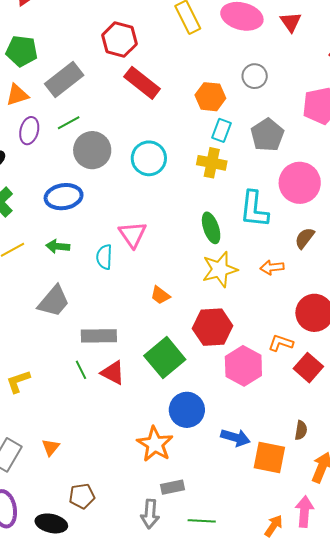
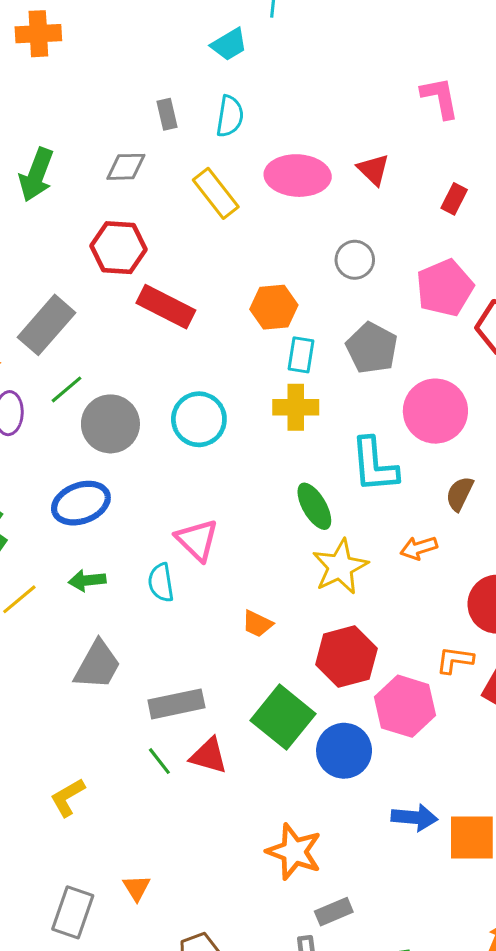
gray circle: (255, 76) -> (355, 260), moved
blue circle: (187, 410) -> (344, 751), moved

